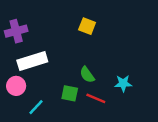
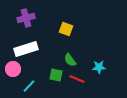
yellow square: (87, 26) -> (66, 29), moved
purple cross: (16, 31) -> (26, 18), moved

